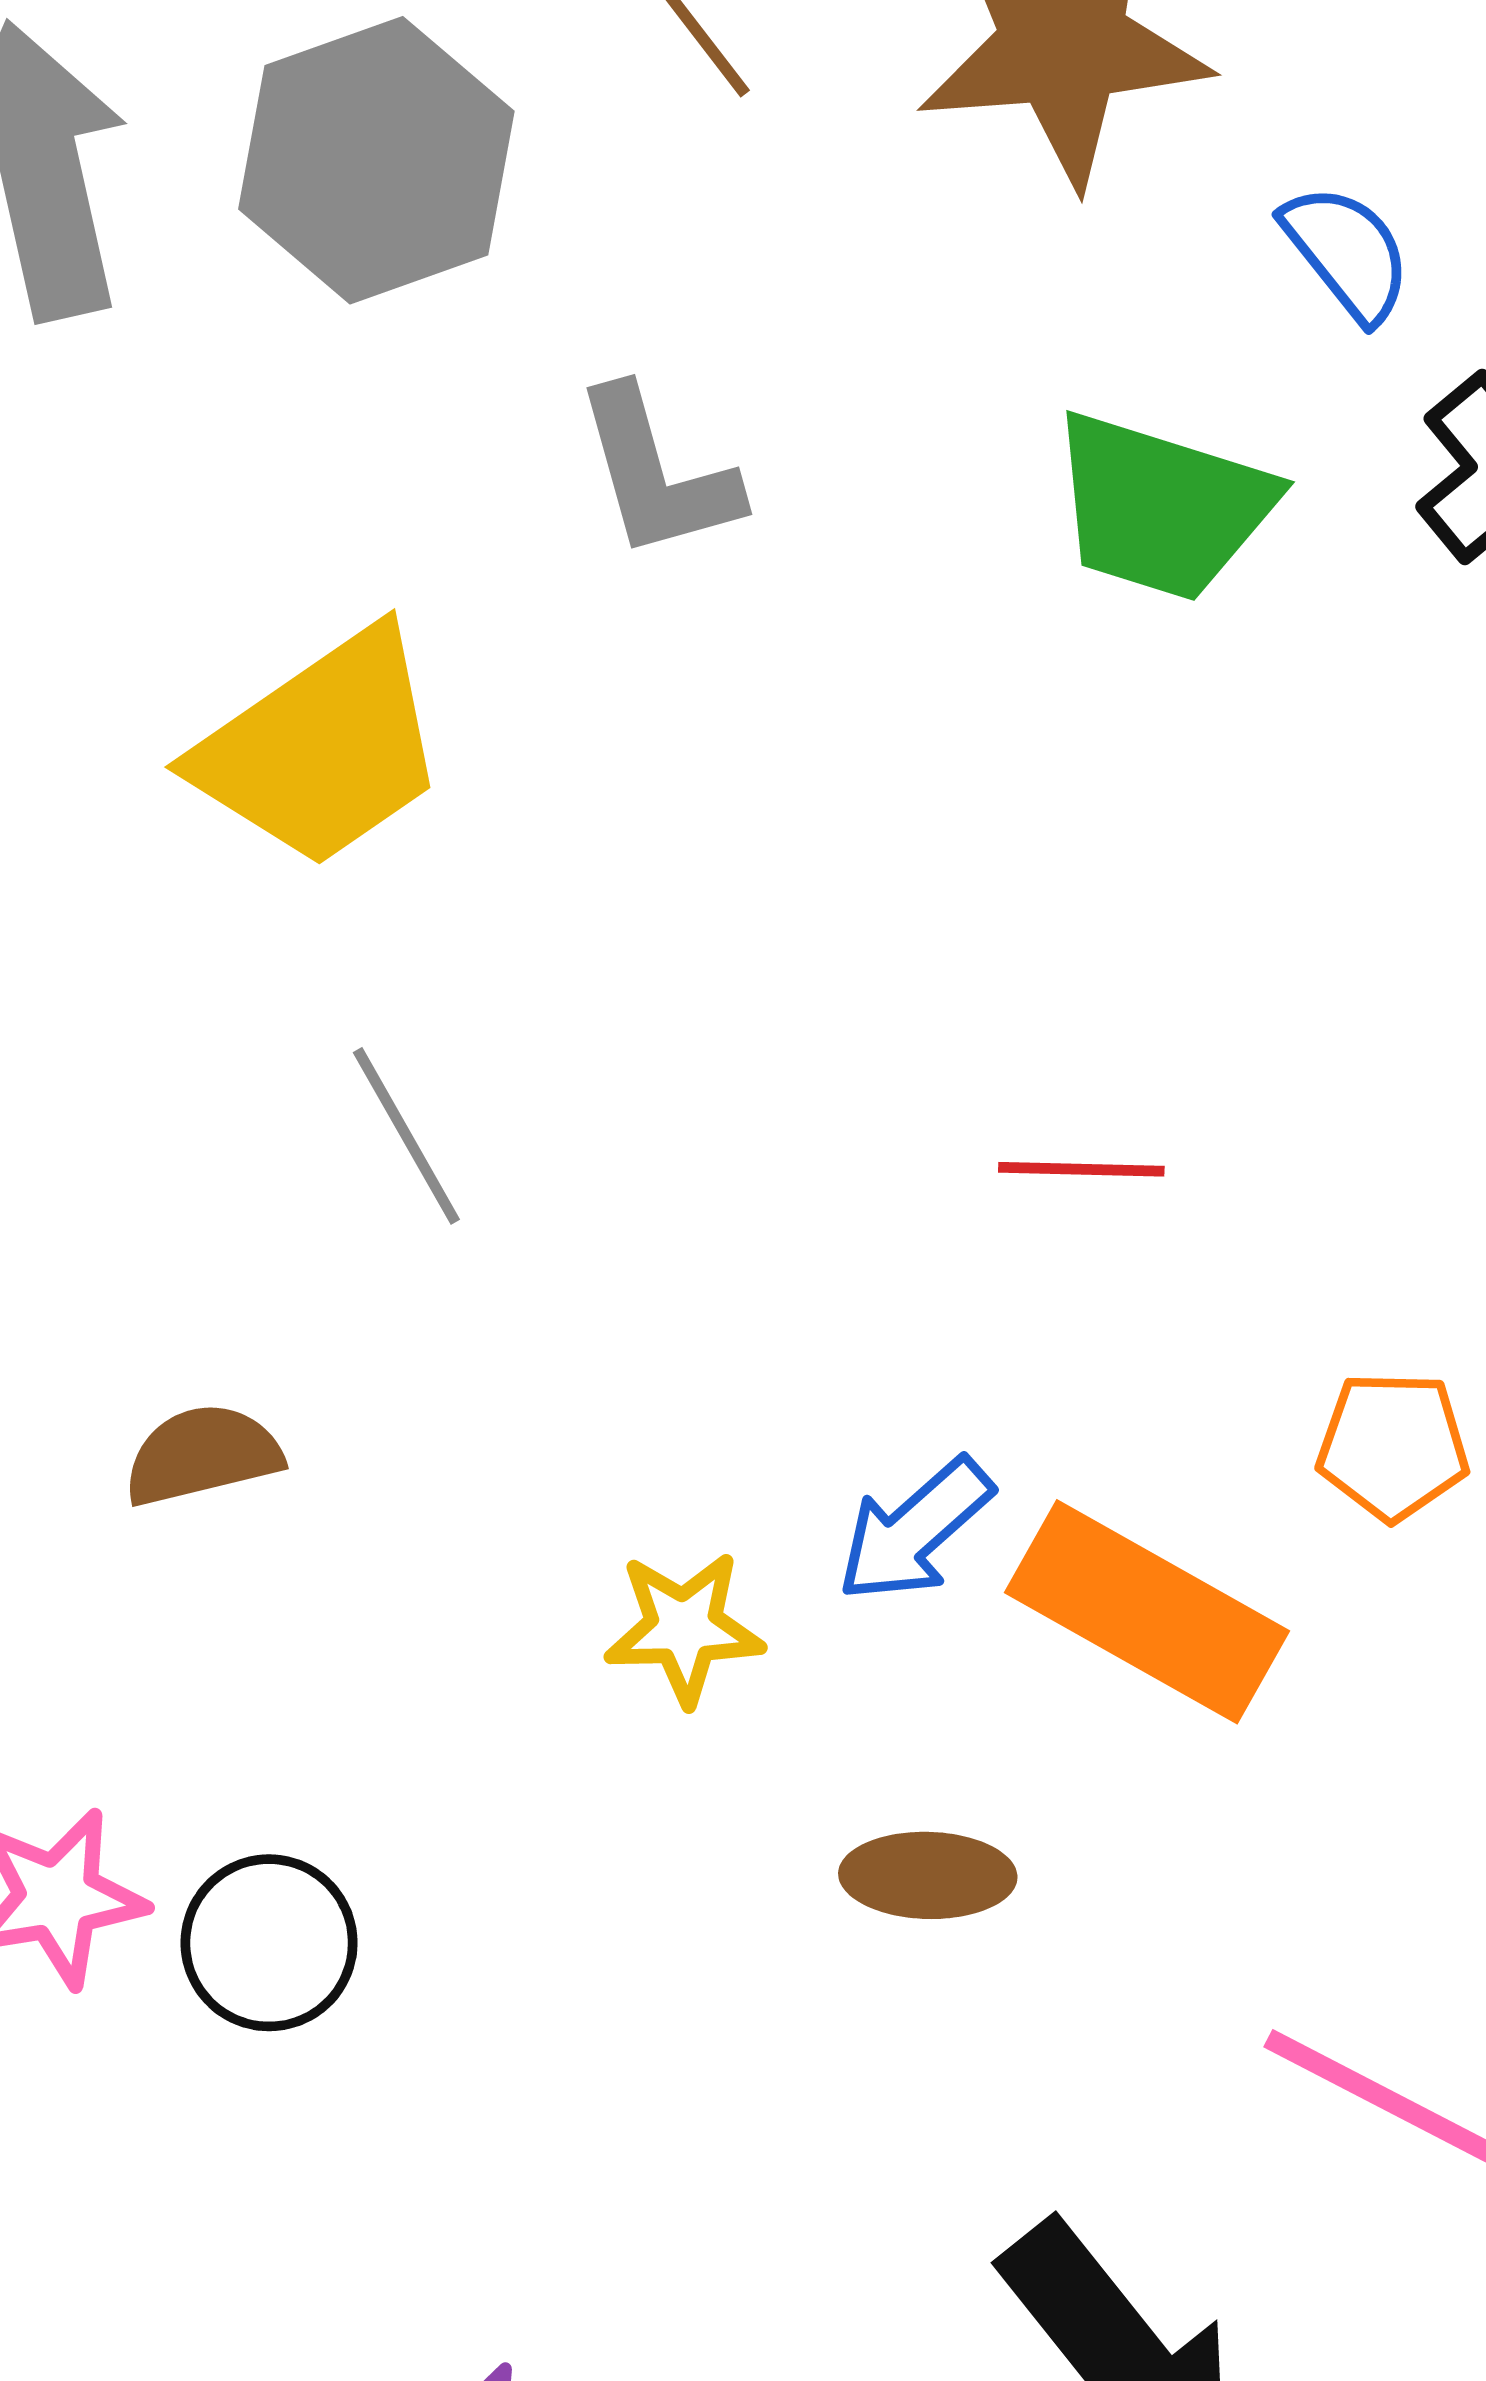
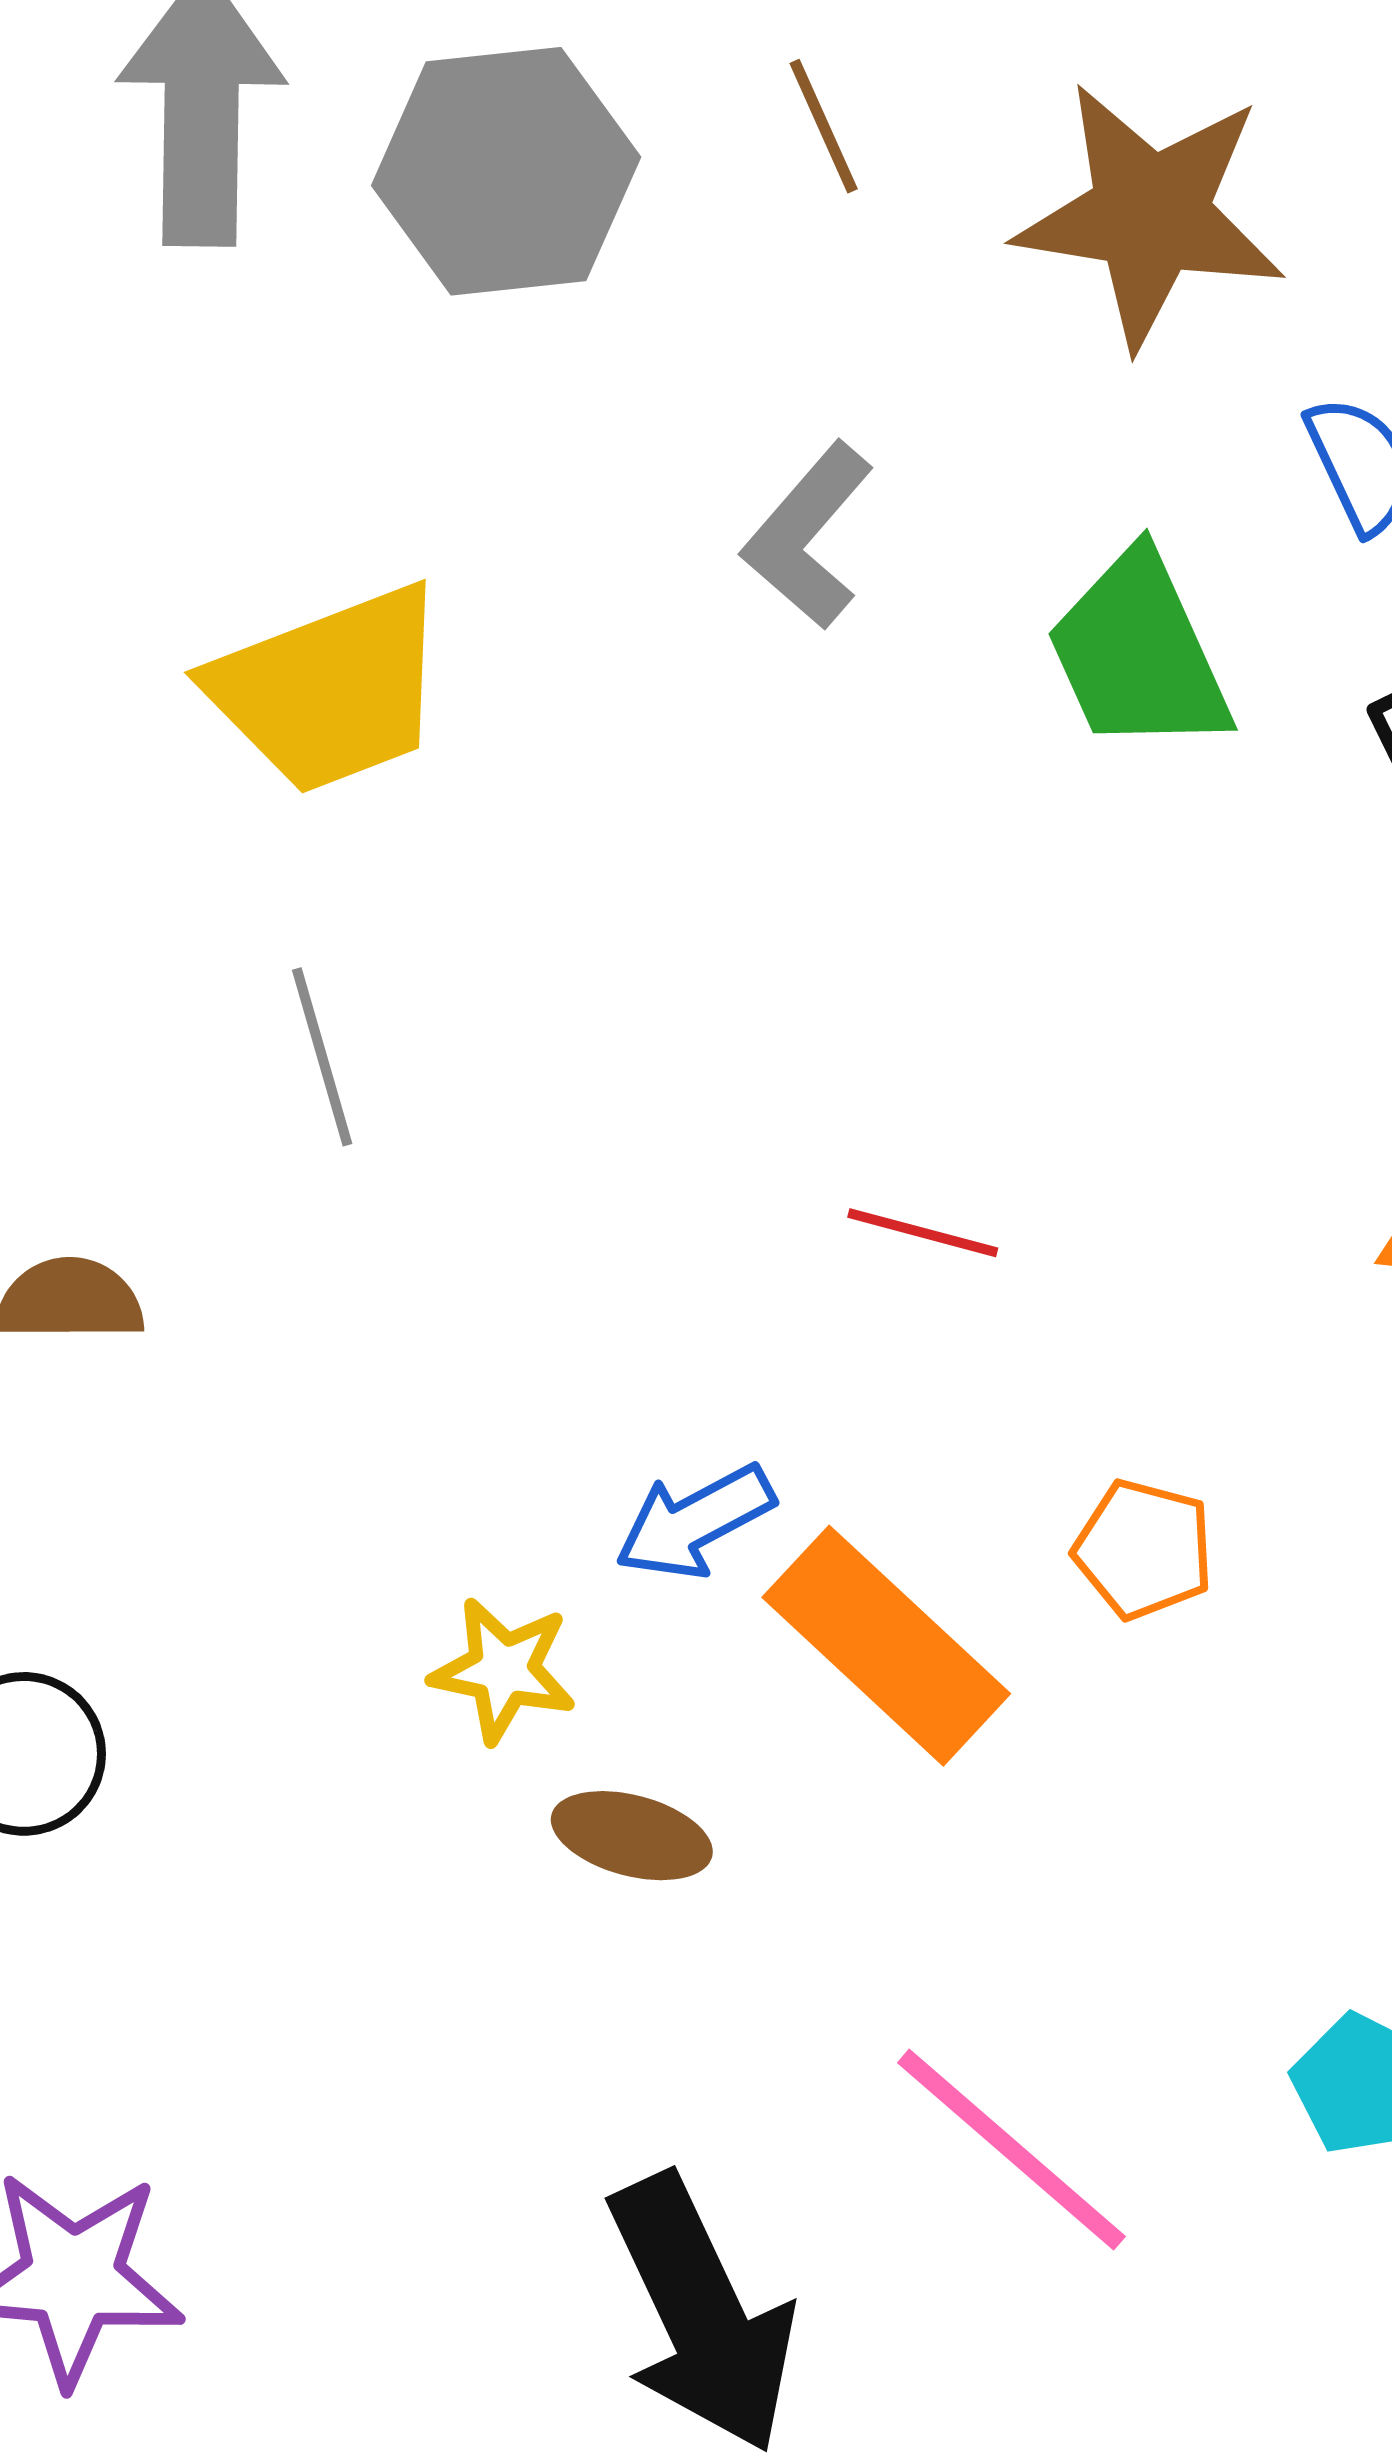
gray L-shape: (657, 473) -> (808, 536), moved, turned 43
green trapezoid: (1162, 507) -> (1139, 653), turned 35
yellow star: (684, 1628) -> (503, 1670), moved

